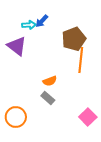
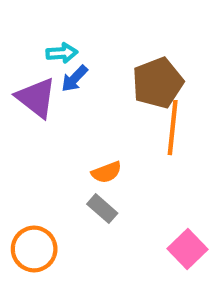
blue arrow: (42, 21) -> (75, 79), moved

